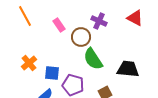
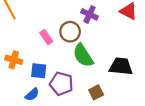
pink rectangle: (59, 25) -> (46, 37), moved
orange cross: (29, 63) -> (14, 60), turned -35

